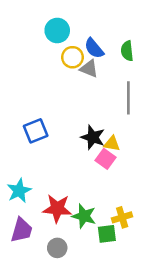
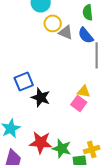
blue semicircle: (94, 48) -> (86, 35), moved
green semicircle: (127, 51) -> (88, 12), moved
black star: (93, 137) -> (41, 97), moved

